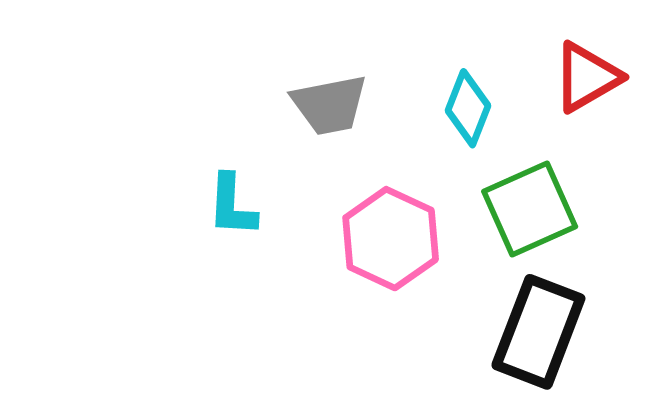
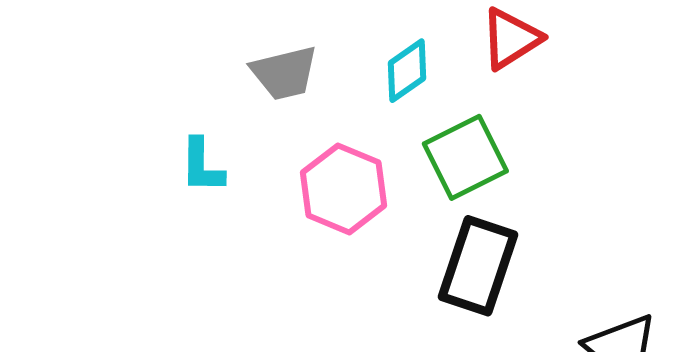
cyan diamond: (468, 108) -> (407, 71), turned 36

